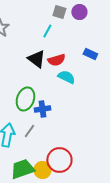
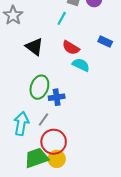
black triangle: (36, 59) -> (34, 47), moved
red semicircle: (56, 60) -> (71, 48), turned 48
red circle: (59, 160) -> (54, 142), moved

